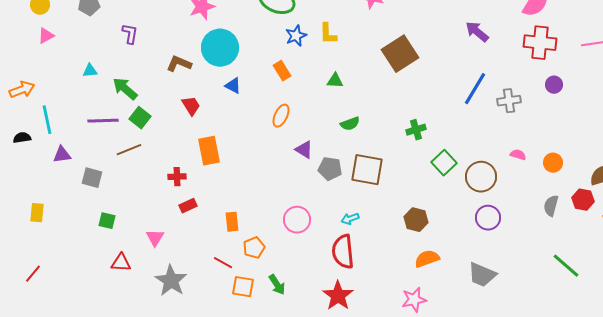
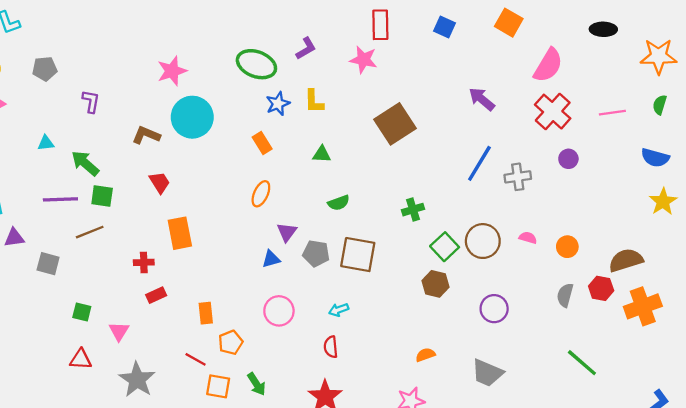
red cross: (540, 43) -> (553, 112), turned 36
blue triangle: (233, 86) -> (271, 259), moved, turned -42
green square: (140, 118) -> (102, 196), turned -30
purple triangle: (304, 150) -> (287, 232), turned 36
brown circle: (481, 177) -> (483, 241), moved
brown hexagon: (416, 220) -> (436, 284), moved
green square: (107, 221) -> (82, 312), moved
red semicircle: (343, 252) -> (331, 347), size x0.6
orange semicircle: (427, 259) -> (425, 355), size x0.7

